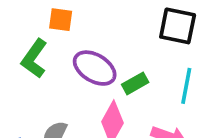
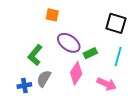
green L-shape: (34, 59) -> (35, 55), moved

